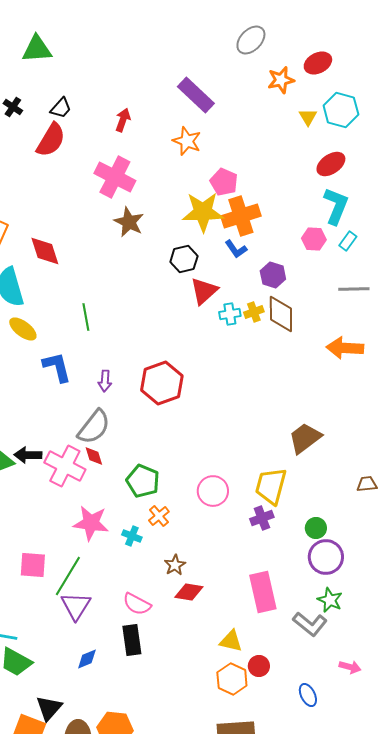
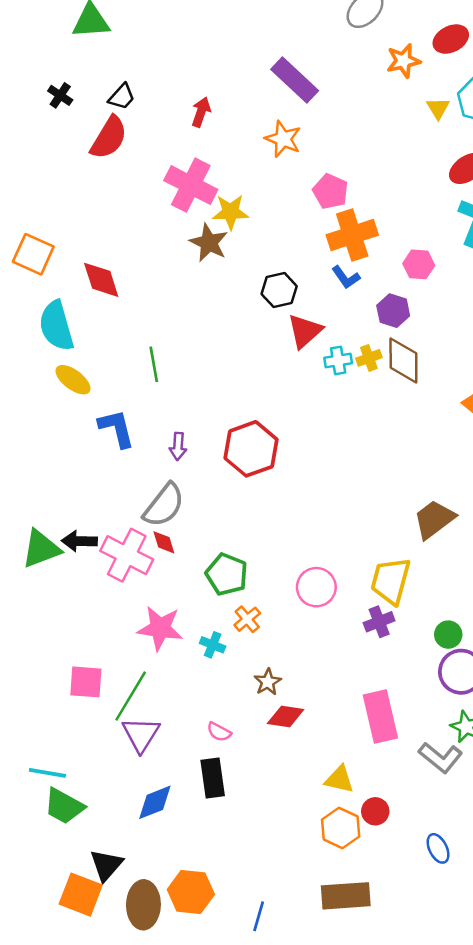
yellow star: (203, 212) -> (231, 212), moved, size x0.7
pink hexagon: (314, 239) -> (419, 264), moved
pink semicircle: (137, 604) -> (219, 732), size x0.7
blue diamond: (87, 659) -> (155, 802), size x1.4

